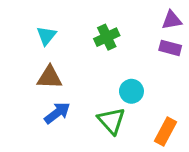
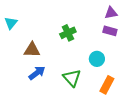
cyan triangle: (46, 36) -> (11, 23), moved
green cross: (107, 37) -> (68, 33), moved
cyan circle: (131, 91) -> (97, 59), moved

